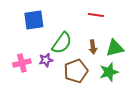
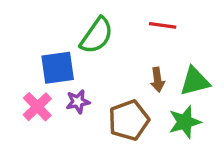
blue square: (34, 20) -> (58, 68), moved
green semicircle: (62, 43) -> (97, 36), moved
pink cross: (22, 63) -> (37, 107), turned -30

